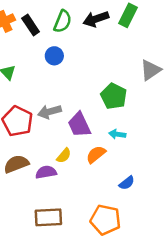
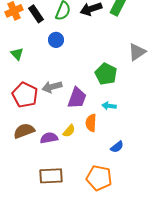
purple trapezoid: (79, 125) -> (77, 98), turned -135
orange semicircle: (96, 154) -> (91, 123), turned -48
yellow semicircle: (64, 156) -> (69, 131), moved

